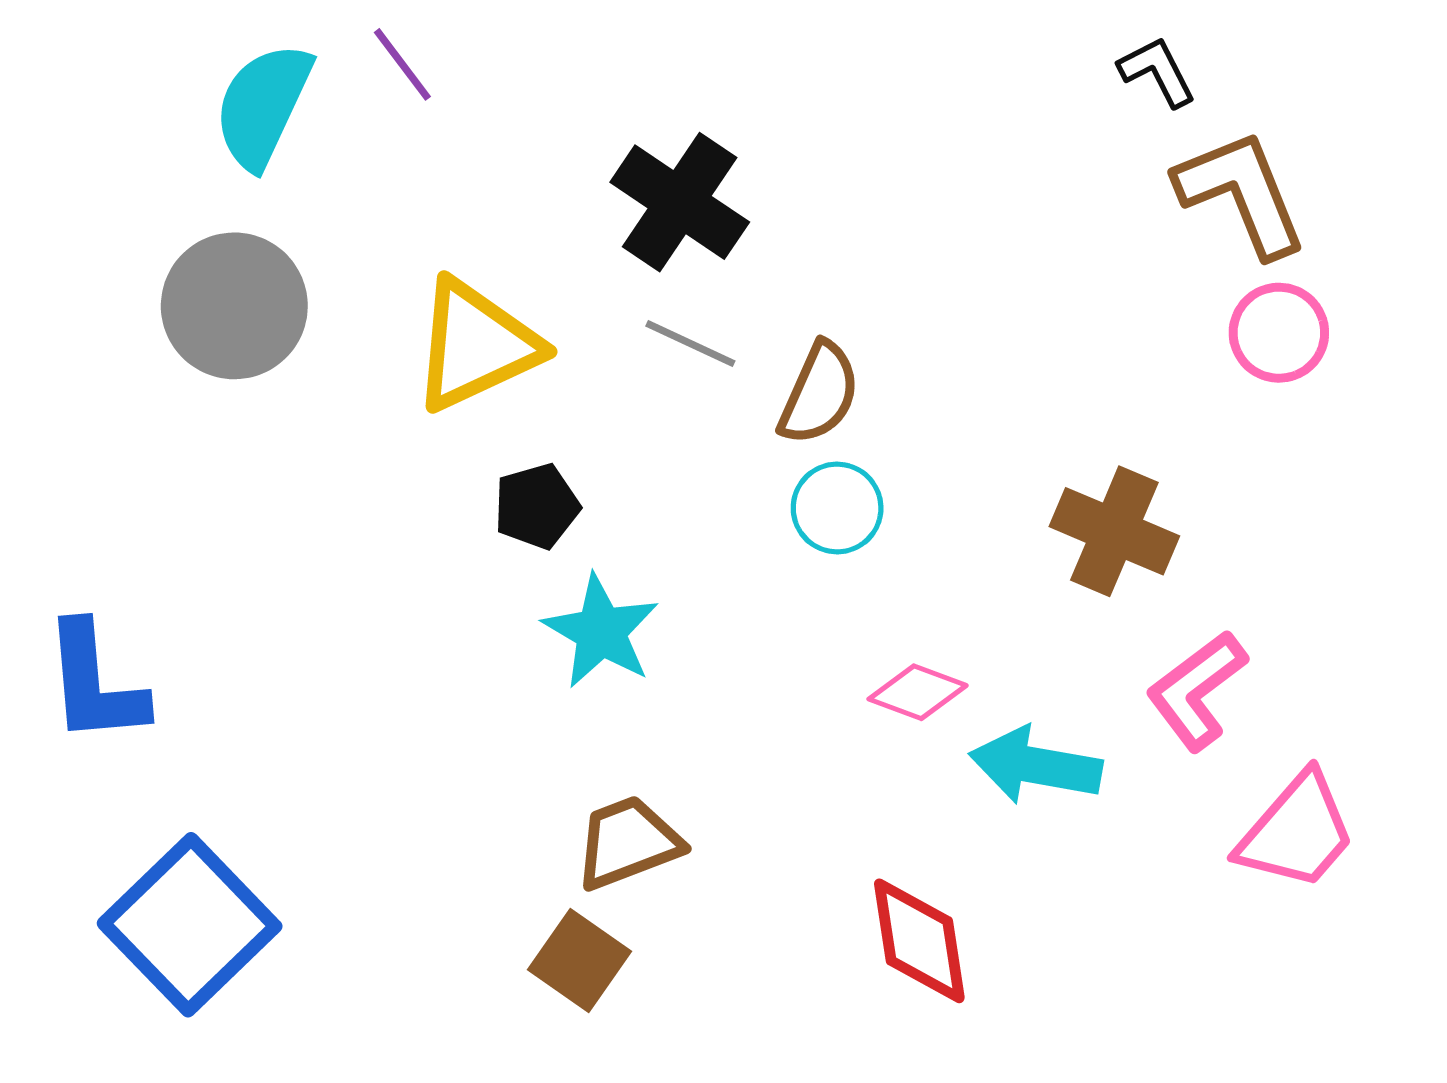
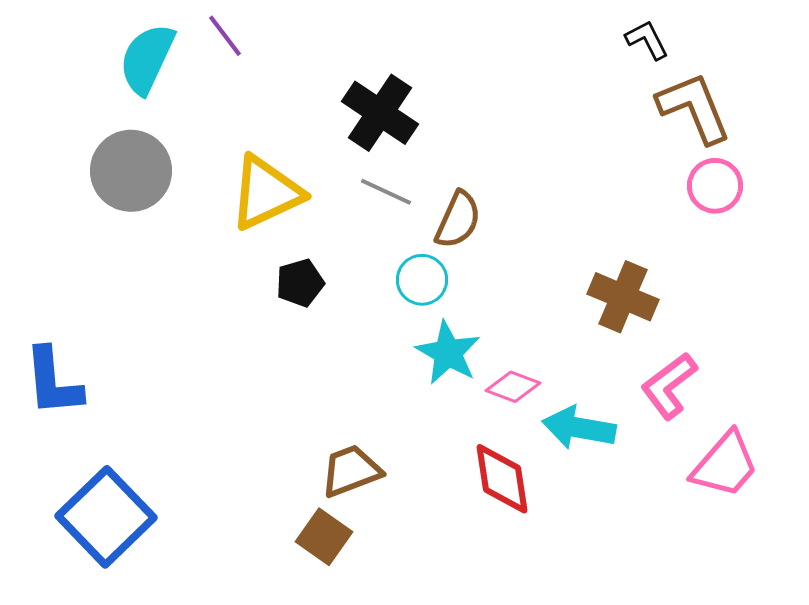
cyan circle: (837, 508) -> (422, 280), moved
cyan star: (601, 631) -> (448, 353), moved
red diamond: (919, 941) -> (502, 479), moved

